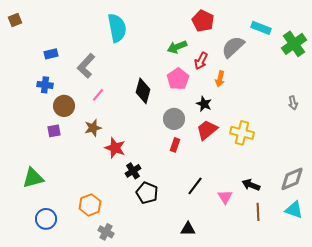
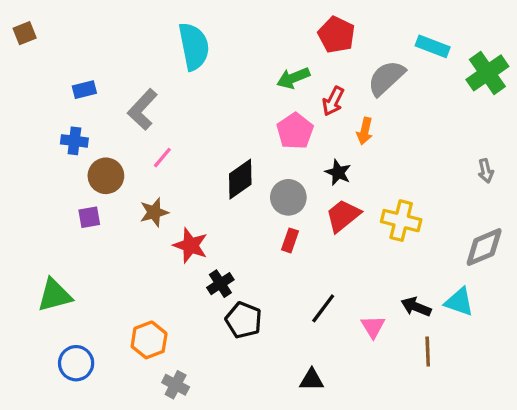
black diamond: (143, 91) -> (240, 179), moved, turned 40
gray diamond: (292, 179) -> (484, 247), moved
cyan triangle: (294, 210) -> (459, 302), moved

